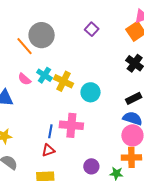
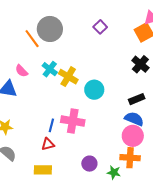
pink semicircle: (24, 79) -> (22, 71), moved

